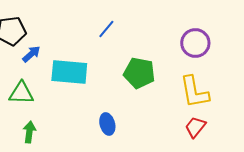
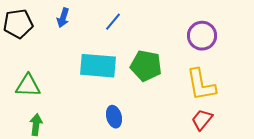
blue arrow: (31, 54) -> (63, 18), moved, turned 150
cyan rectangle: (69, 72) -> (98, 66), moved

